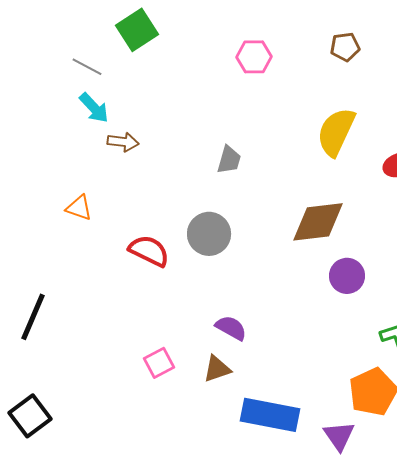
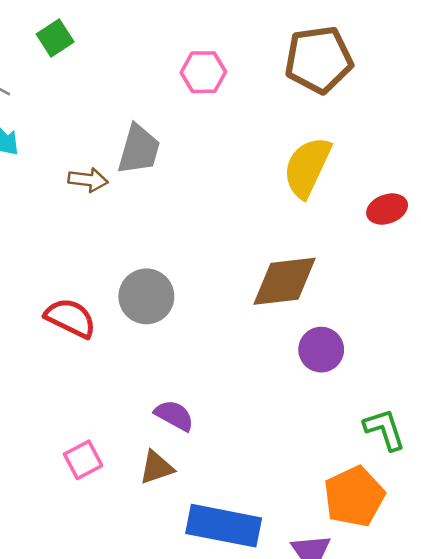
green square: (137, 30) -> (55, 38), size x0.7
brown pentagon: (345, 47) -> (319, 60), size x1.8
brown arrow: (123, 142) -> (88, 180), moved
gray trapezoid: (229, 160) -> (139, 149), moved, size x1.4

